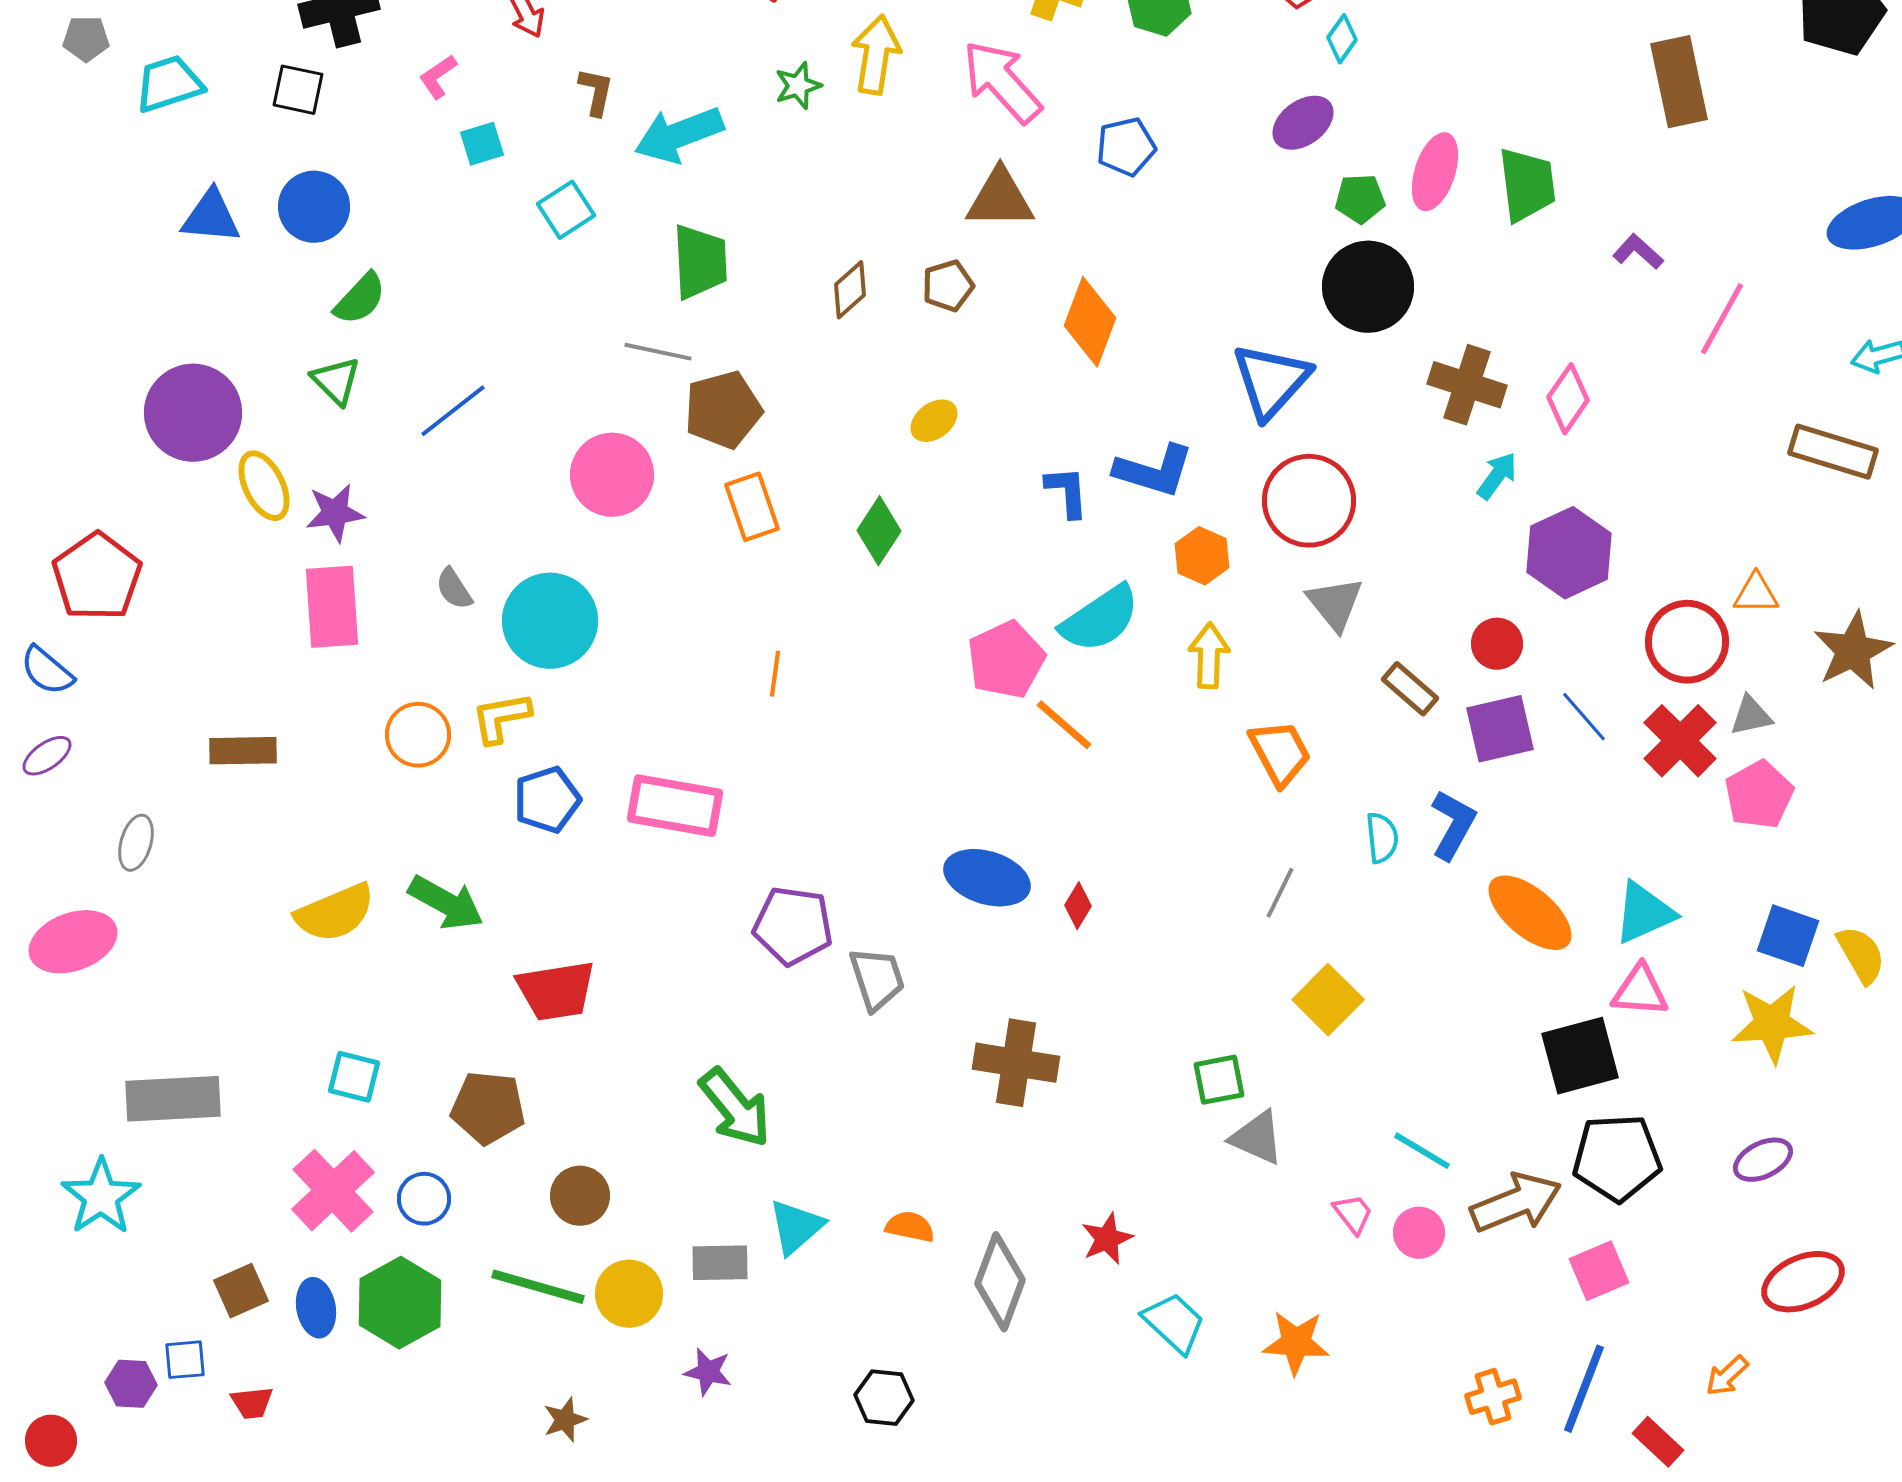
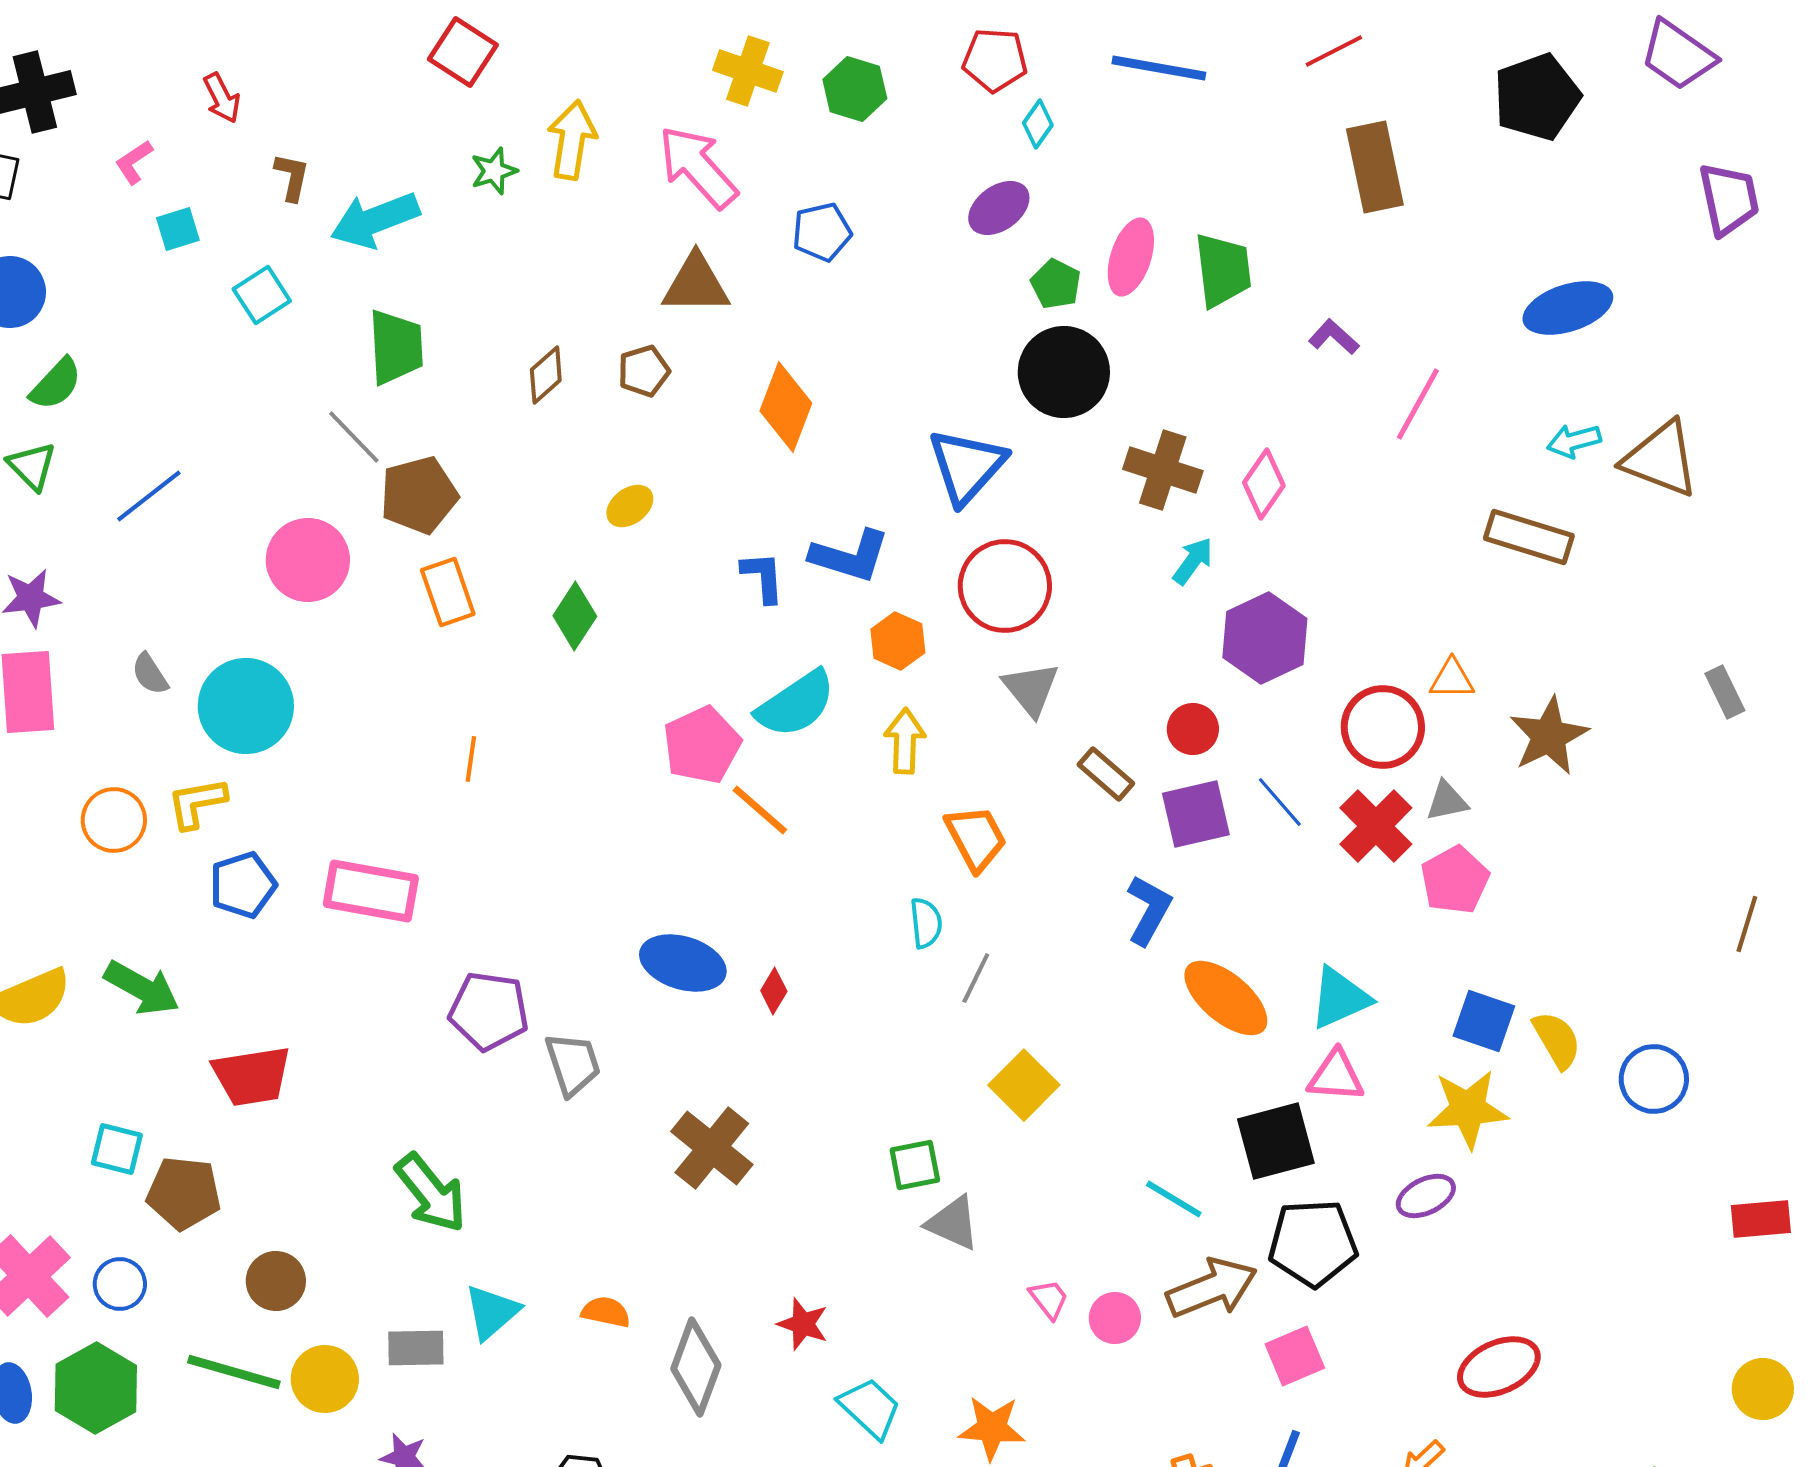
green pentagon: (1360, 199) -> (1056, 284), turned 30
gray line: (658, 352) -> (354, 437), turned 34
cyan semicircle: (1382, 838) -> (926, 923), moved
brown cross: (1016, 1063) -> (712, 1148), turned 30
cyan square: (354, 1077) -> (117, 1149), moved
cyan line: (1422, 1151) -> (1174, 1199), moved
purple ellipse: (1763, 1160) -> (1426, 1196), moved
red star: (1107, 1239) -> (803, 1324), turned -30

